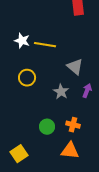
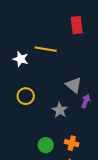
yellow line: (45, 45) -> (46, 49), moved
purple arrow: (87, 91) -> (86, 101), moved

